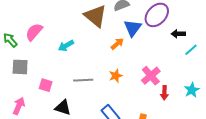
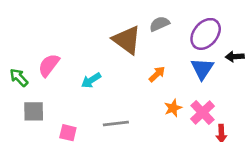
blue triangle: (133, 28) -> (202, 69), moved
orange star: (116, 76) -> (173, 108), moved

